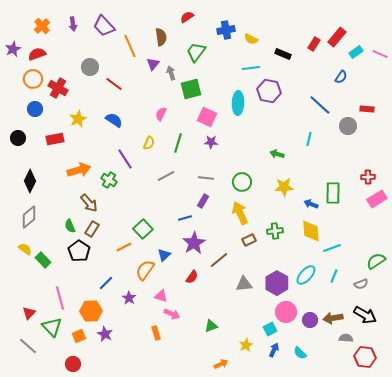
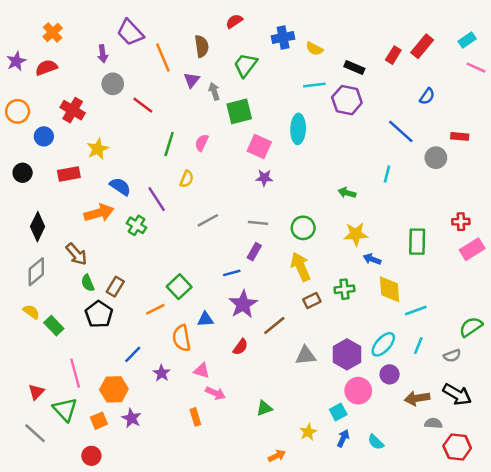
purple arrow: (73, 24) -> (103, 54), moved
cyan rectangle: (356, 52) -> (467, 40), moved
orange circle: (33, 79) -> (18, 111), moved
purple hexagon: (269, 91) -> (347, 100), moved
blue semicircle: (114, 120) -> (120, 187), moved
green line: (178, 143) -> (169, 144), moved
brown arrow: (89, 203) -> (76, 254), moved
blue arrow: (311, 204) -> (372, 259), moved
blue triangle: (164, 255) -> (205, 319), turned 40
orange semicircle: (145, 270) -> (182, 338), turned -45
purple circle: (310, 320) -> (390, 374), moved

